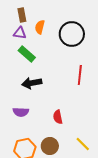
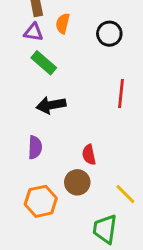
black circle: (72, 34) -> (109, 34), size x0.7
purple semicircle: (21, 112) -> (35, 147), turned -91
brown circle: (50, 146) -> (77, 182), moved

